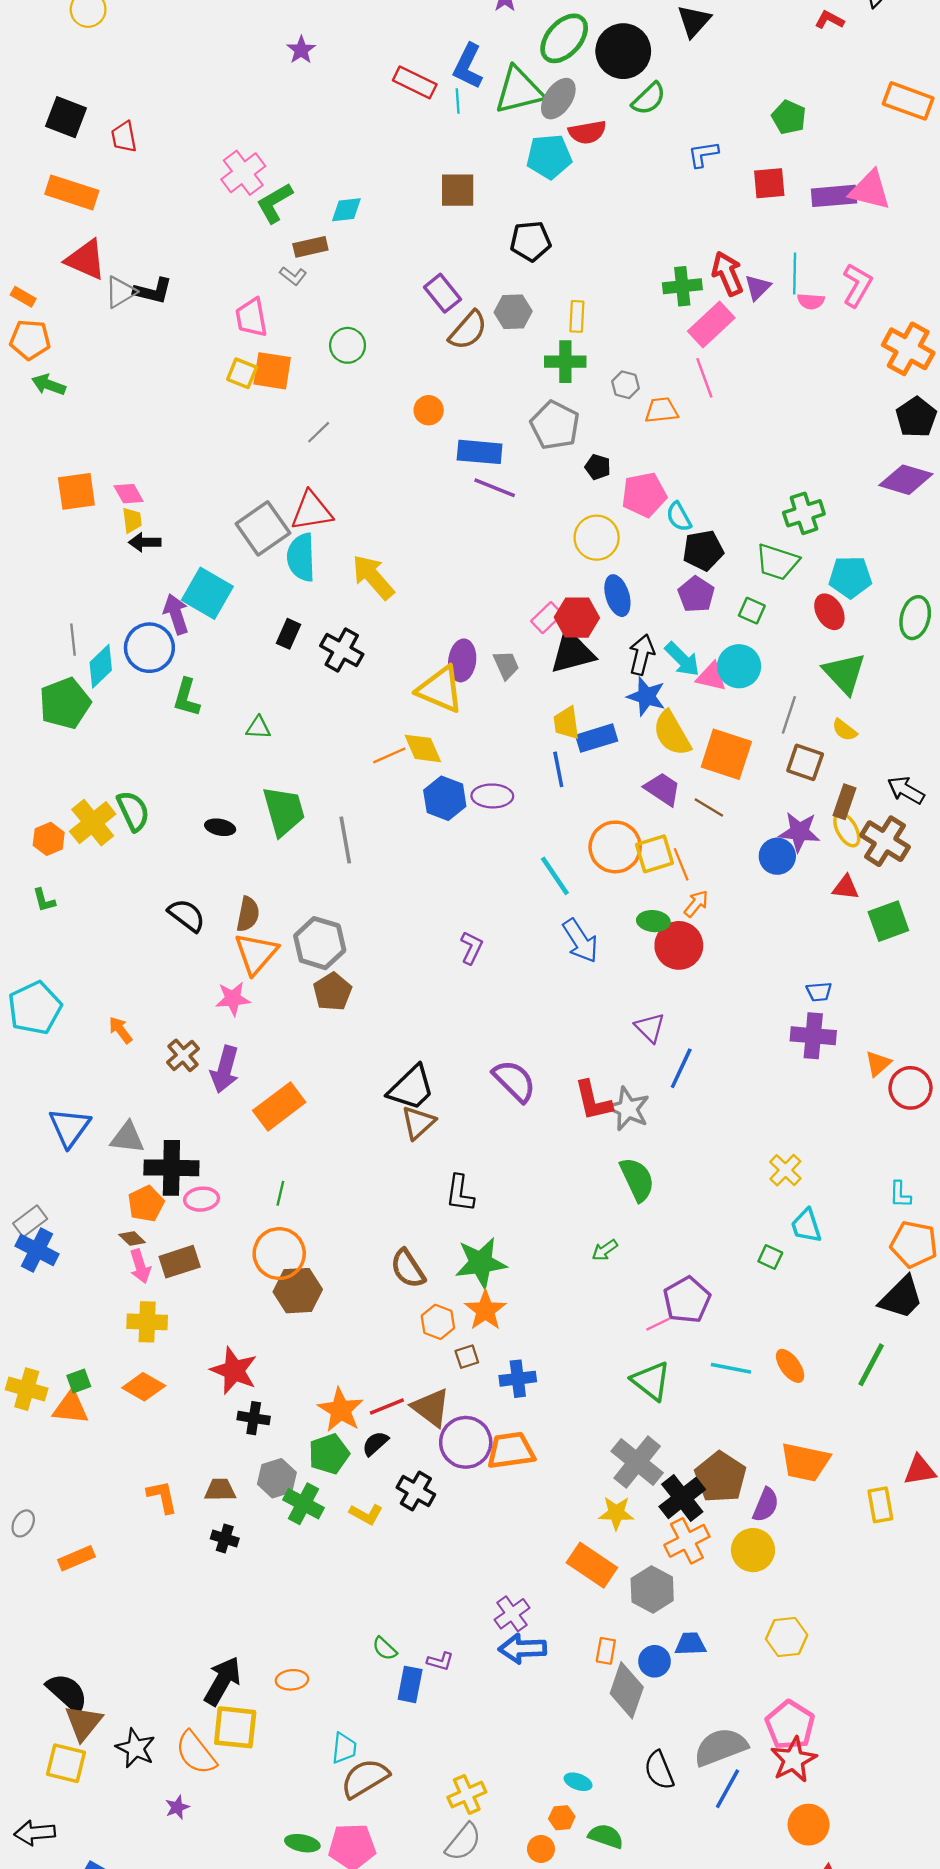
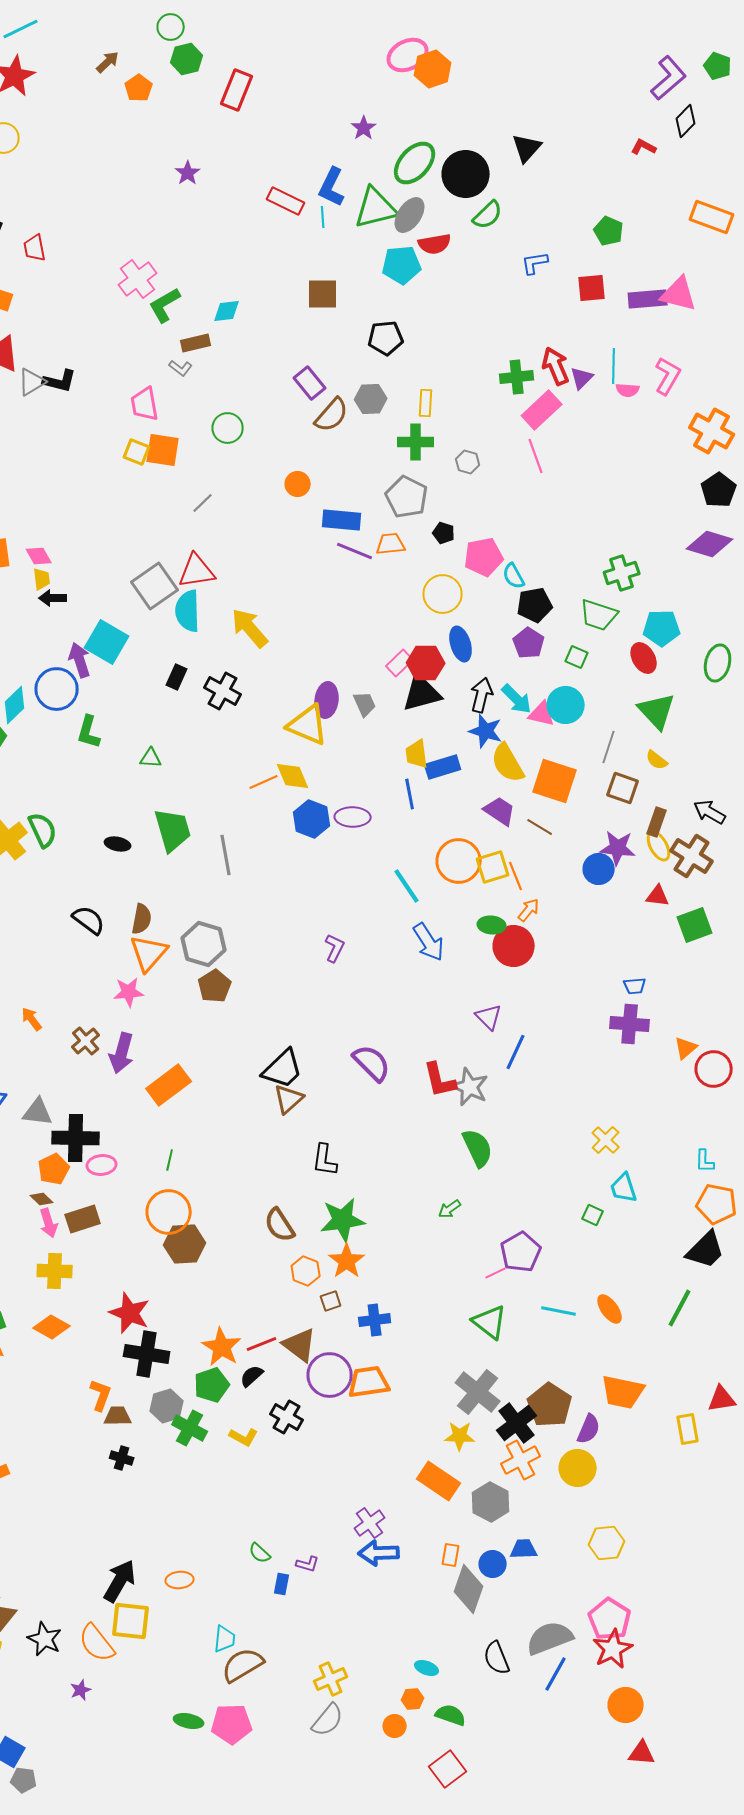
orange trapezoid: (661, 410) -> (391, 544), moved
black cross: (254, 1418) -> (147, 1354), size x1.6
orange L-shape: (162, 1497) -> (101, 1395), moved, turned 32
blue rectangle: (410, 1684) -> (282, 1584), size x0.7

